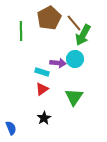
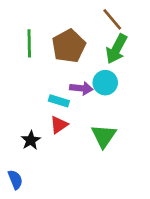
brown pentagon: (49, 18) -> (69, 46), moved
brown line: (74, 23) -> (112, 19), moved
black star: (44, 118) -> (31, 140), moved

